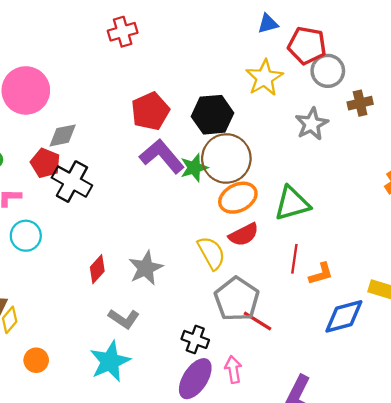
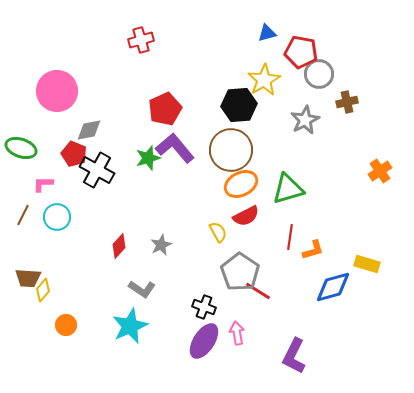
black hexagon: (213, 115) -> (239, 105), moved
green star: (194, 168) -> (148, 158), moved
yellow semicircle: (211, 253) -> (218, 232), size x0.7
gray star: (146, 268) -> (161, 245), size x0.7

